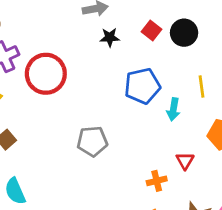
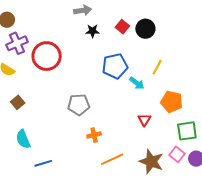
yellow line: (201, 86) -> (157, 67), turned 35
cyan arrow: (173, 109) -> (137, 83), turned -63
orange cross: (157, 181) -> (94, 135), moved

